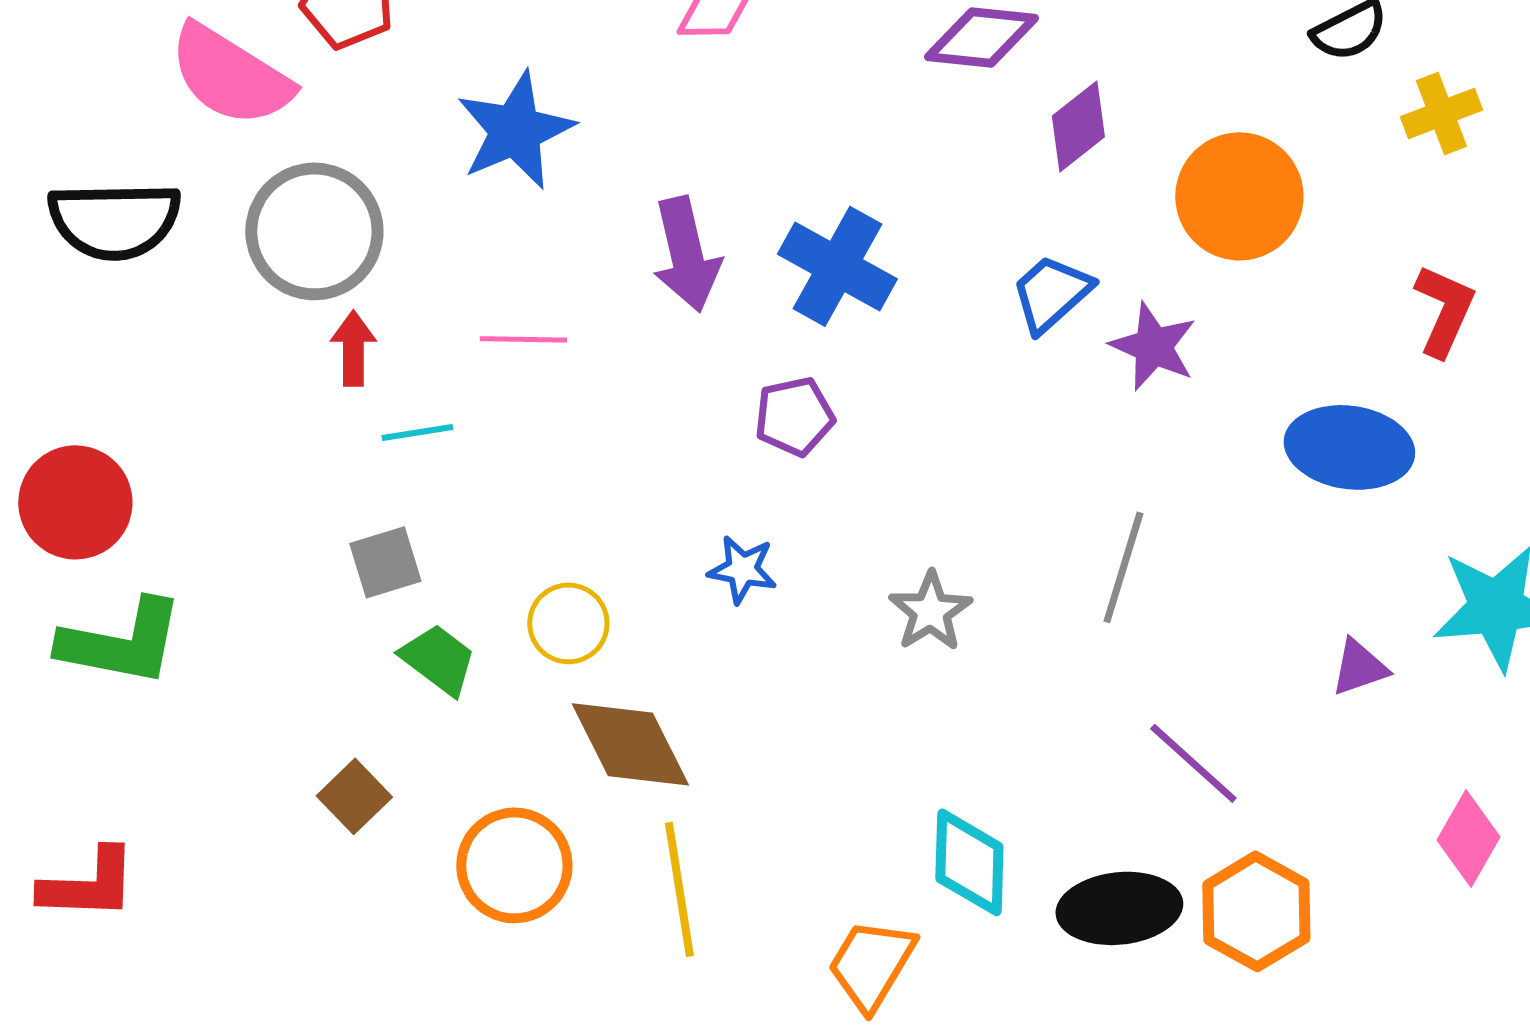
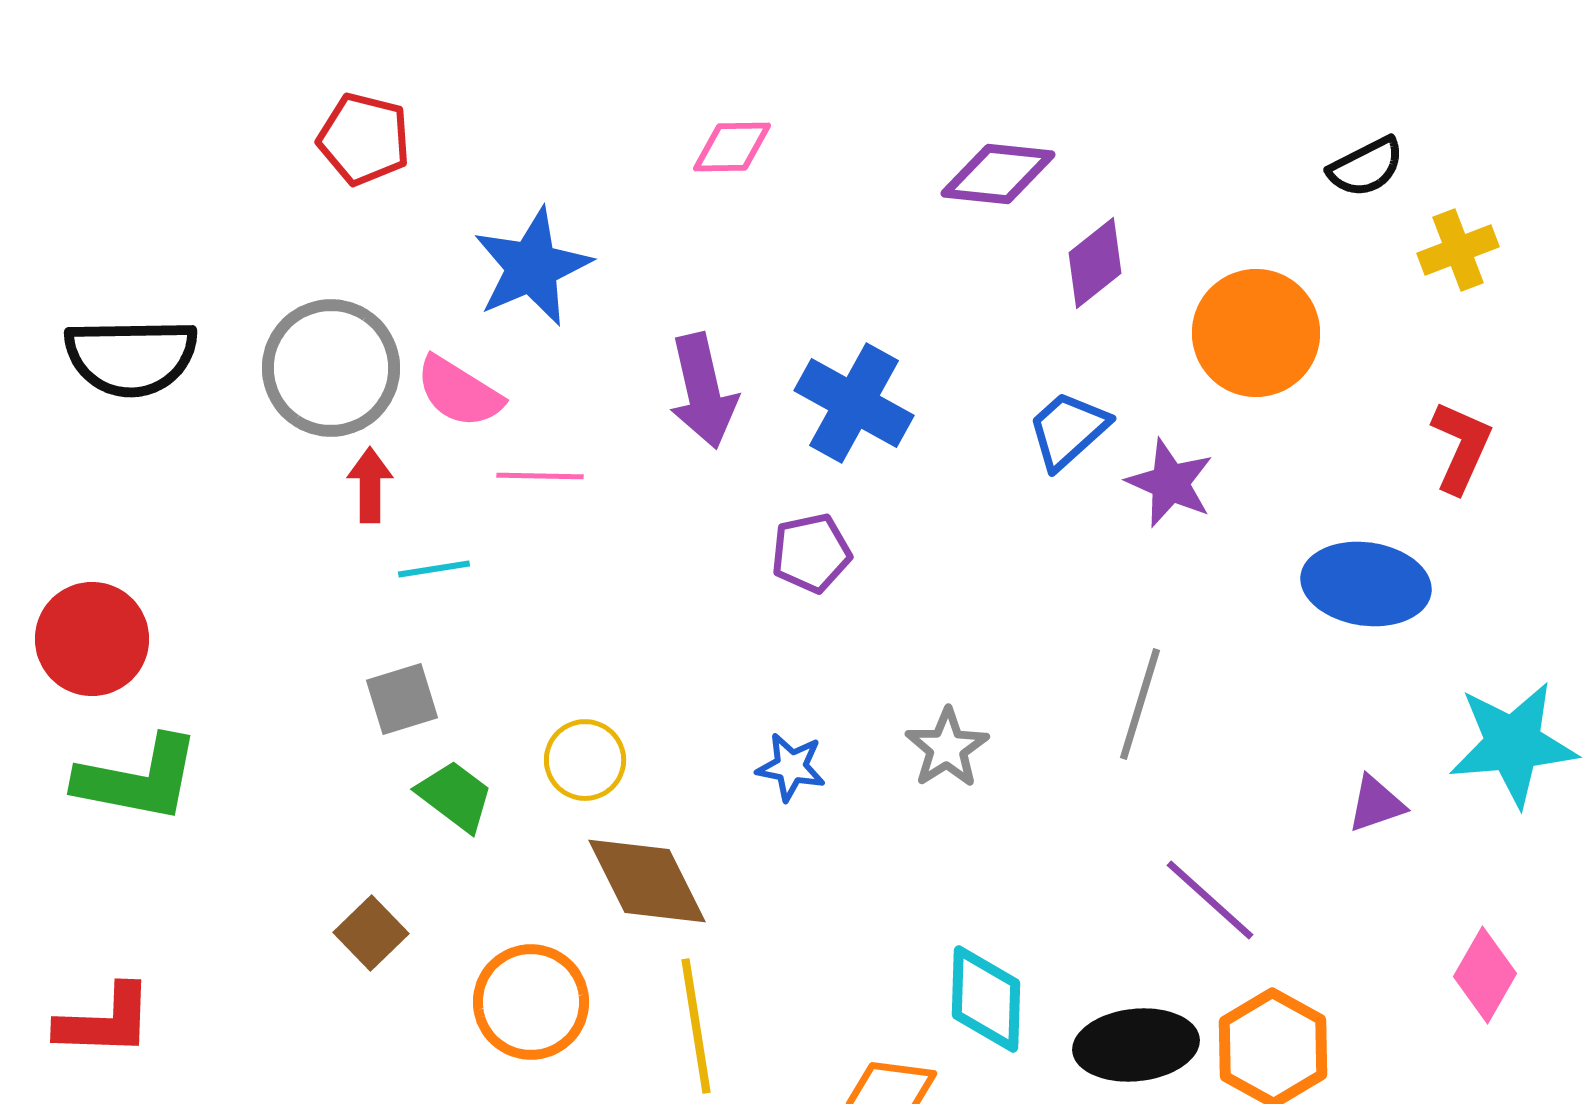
pink semicircle: (230, 75) -> (459, 392), moved, size x0.7
blue star: (742, 569) -> (791, 767), moved

